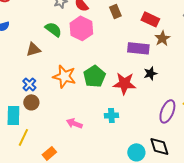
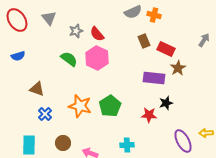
brown rectangle: (115, 11) -> (144, 41), moved
brown triangle: (33, 49) -> (37, 89), moved, turned 35
red star: (124, 83) -> (149, 115), moved, size x0.7
brown circle: (31, 102) -> (63, 143), moved
purple ellipse: (167, 111) -> (183, 141), turned -50

